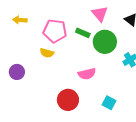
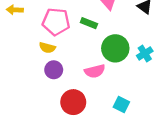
green circle: (105, 42) -> (115, 48), moved
purple circle: (17, 72) -> (54, 70), moved

